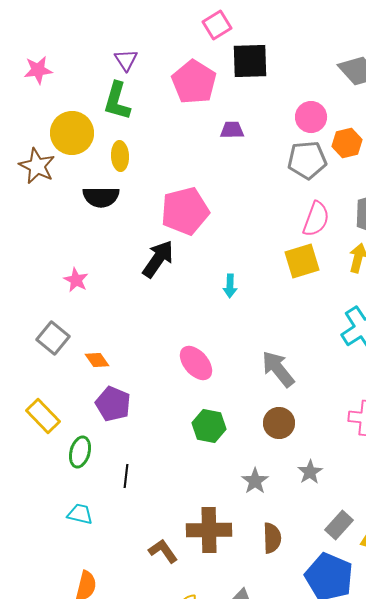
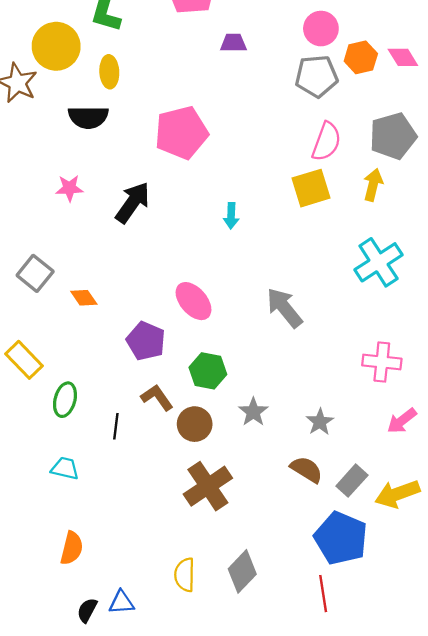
black arrow: (158, 259) -> (133, 202), moved
pink star: (76, 280) -> (69, 188), moved, turned -30
purple pentagon: (113, 404) -> (146, 341), moved
brown circle: (279, 423) -> (195, 424), moved
gray star: (255, 481) -> (253, 412), moved
brown cross: (209, 530) -> (208, 486), turned -33
brown semicircle: (272, 538) -> (307, 469), moved, turned -56
brown L-shape: (163, 551) -> (157, 397), moved

